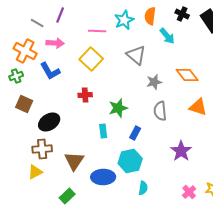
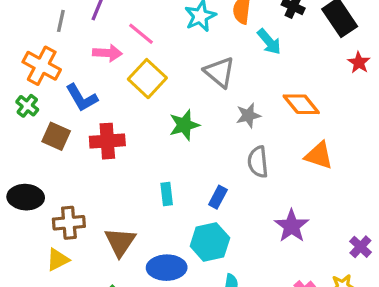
gray line: (37, 23) -> (61, 21), turned 72
pink line: (97, 31) -> (141, 34), moved, turned 36
pink arrow: (55, 43) -> (107, 53), moved
green cross: (16, 76) -> (27, 106), turned -32
red cross: (85, 95) -> (107, 141), moved, size x1.5
brown square: (24, 104) -> (56, 136), moved
green star: (118, 108) -> (184, 125), moved
black ellipse: (49, 122) -> (26, 197), moved, turned 35

